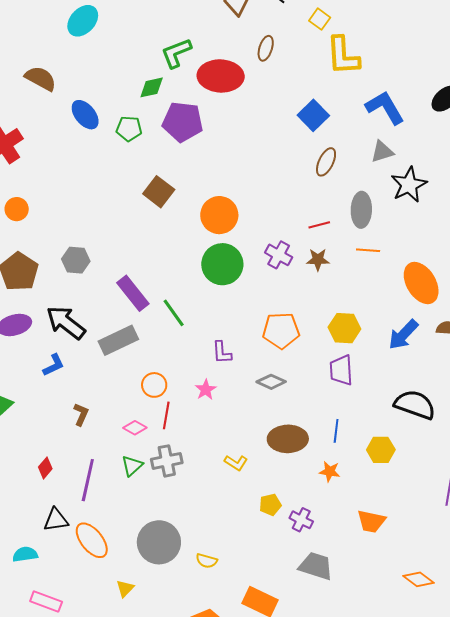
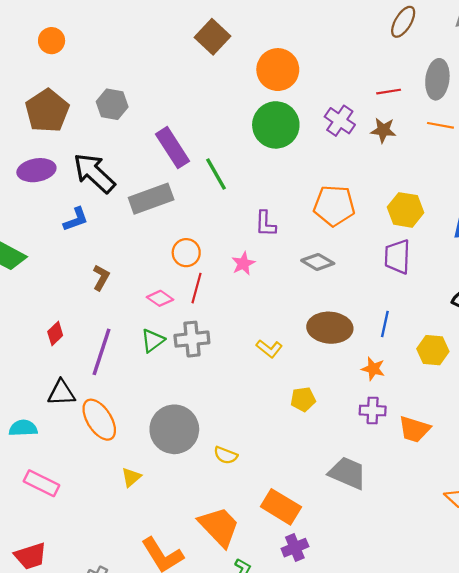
purple cross: (301, 520) -> (373, 410), moved, turned -30

